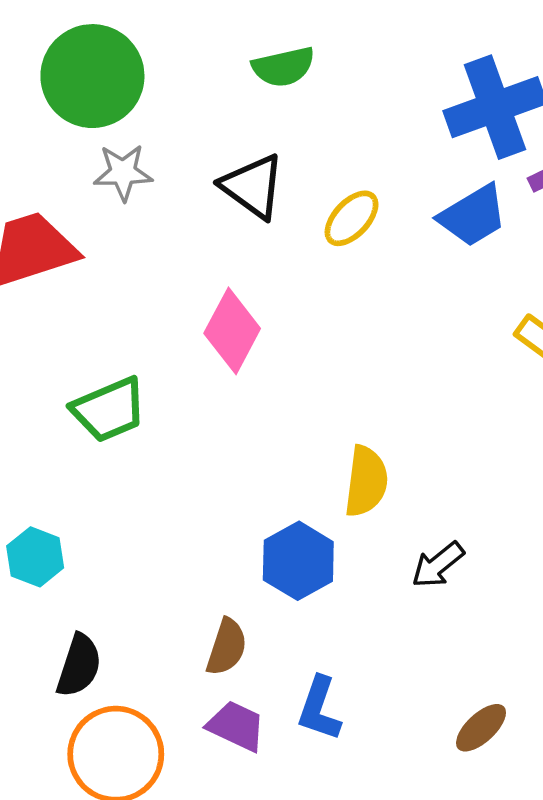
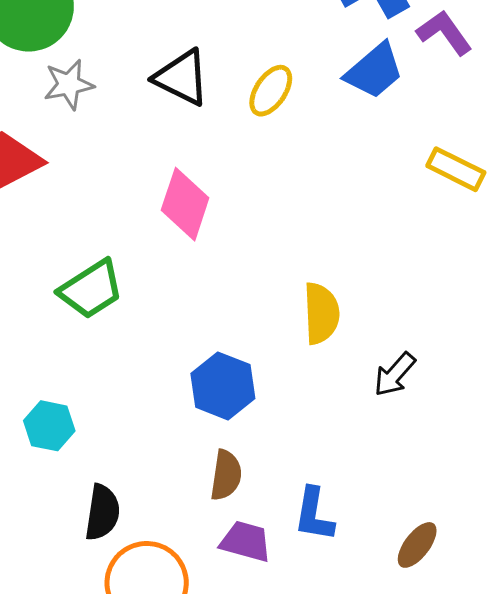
blue hexagon: (298, 561) -> (223, 386), moved
brown ellipse: (481, 728) -> (417, 545), moved

